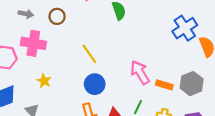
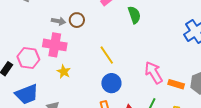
gray arrow: (26, 14) -> (58, 21), moved
yellow star: (44, 81) -> (64, 72), moved

